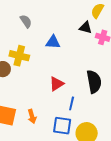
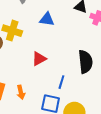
red triangle: (57, 84) -> (39, 59), moved

